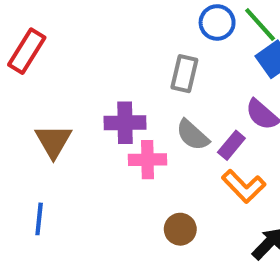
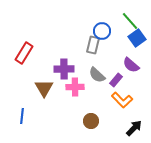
blue circle: (217, 22) -> (102, 31), moved
red rectangle: (27, 51) -> (24, 53), moved
brown triangle: (53, 141) -> (44, 88), moved

